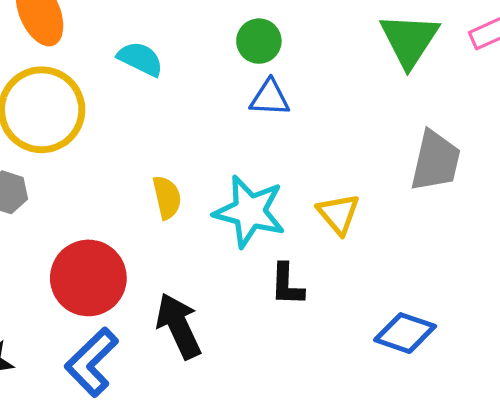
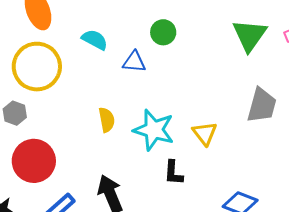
blue triangle: (270, 98) -> (134, 62), moved
red circle: (88, 278) -> (34, 161), moved

